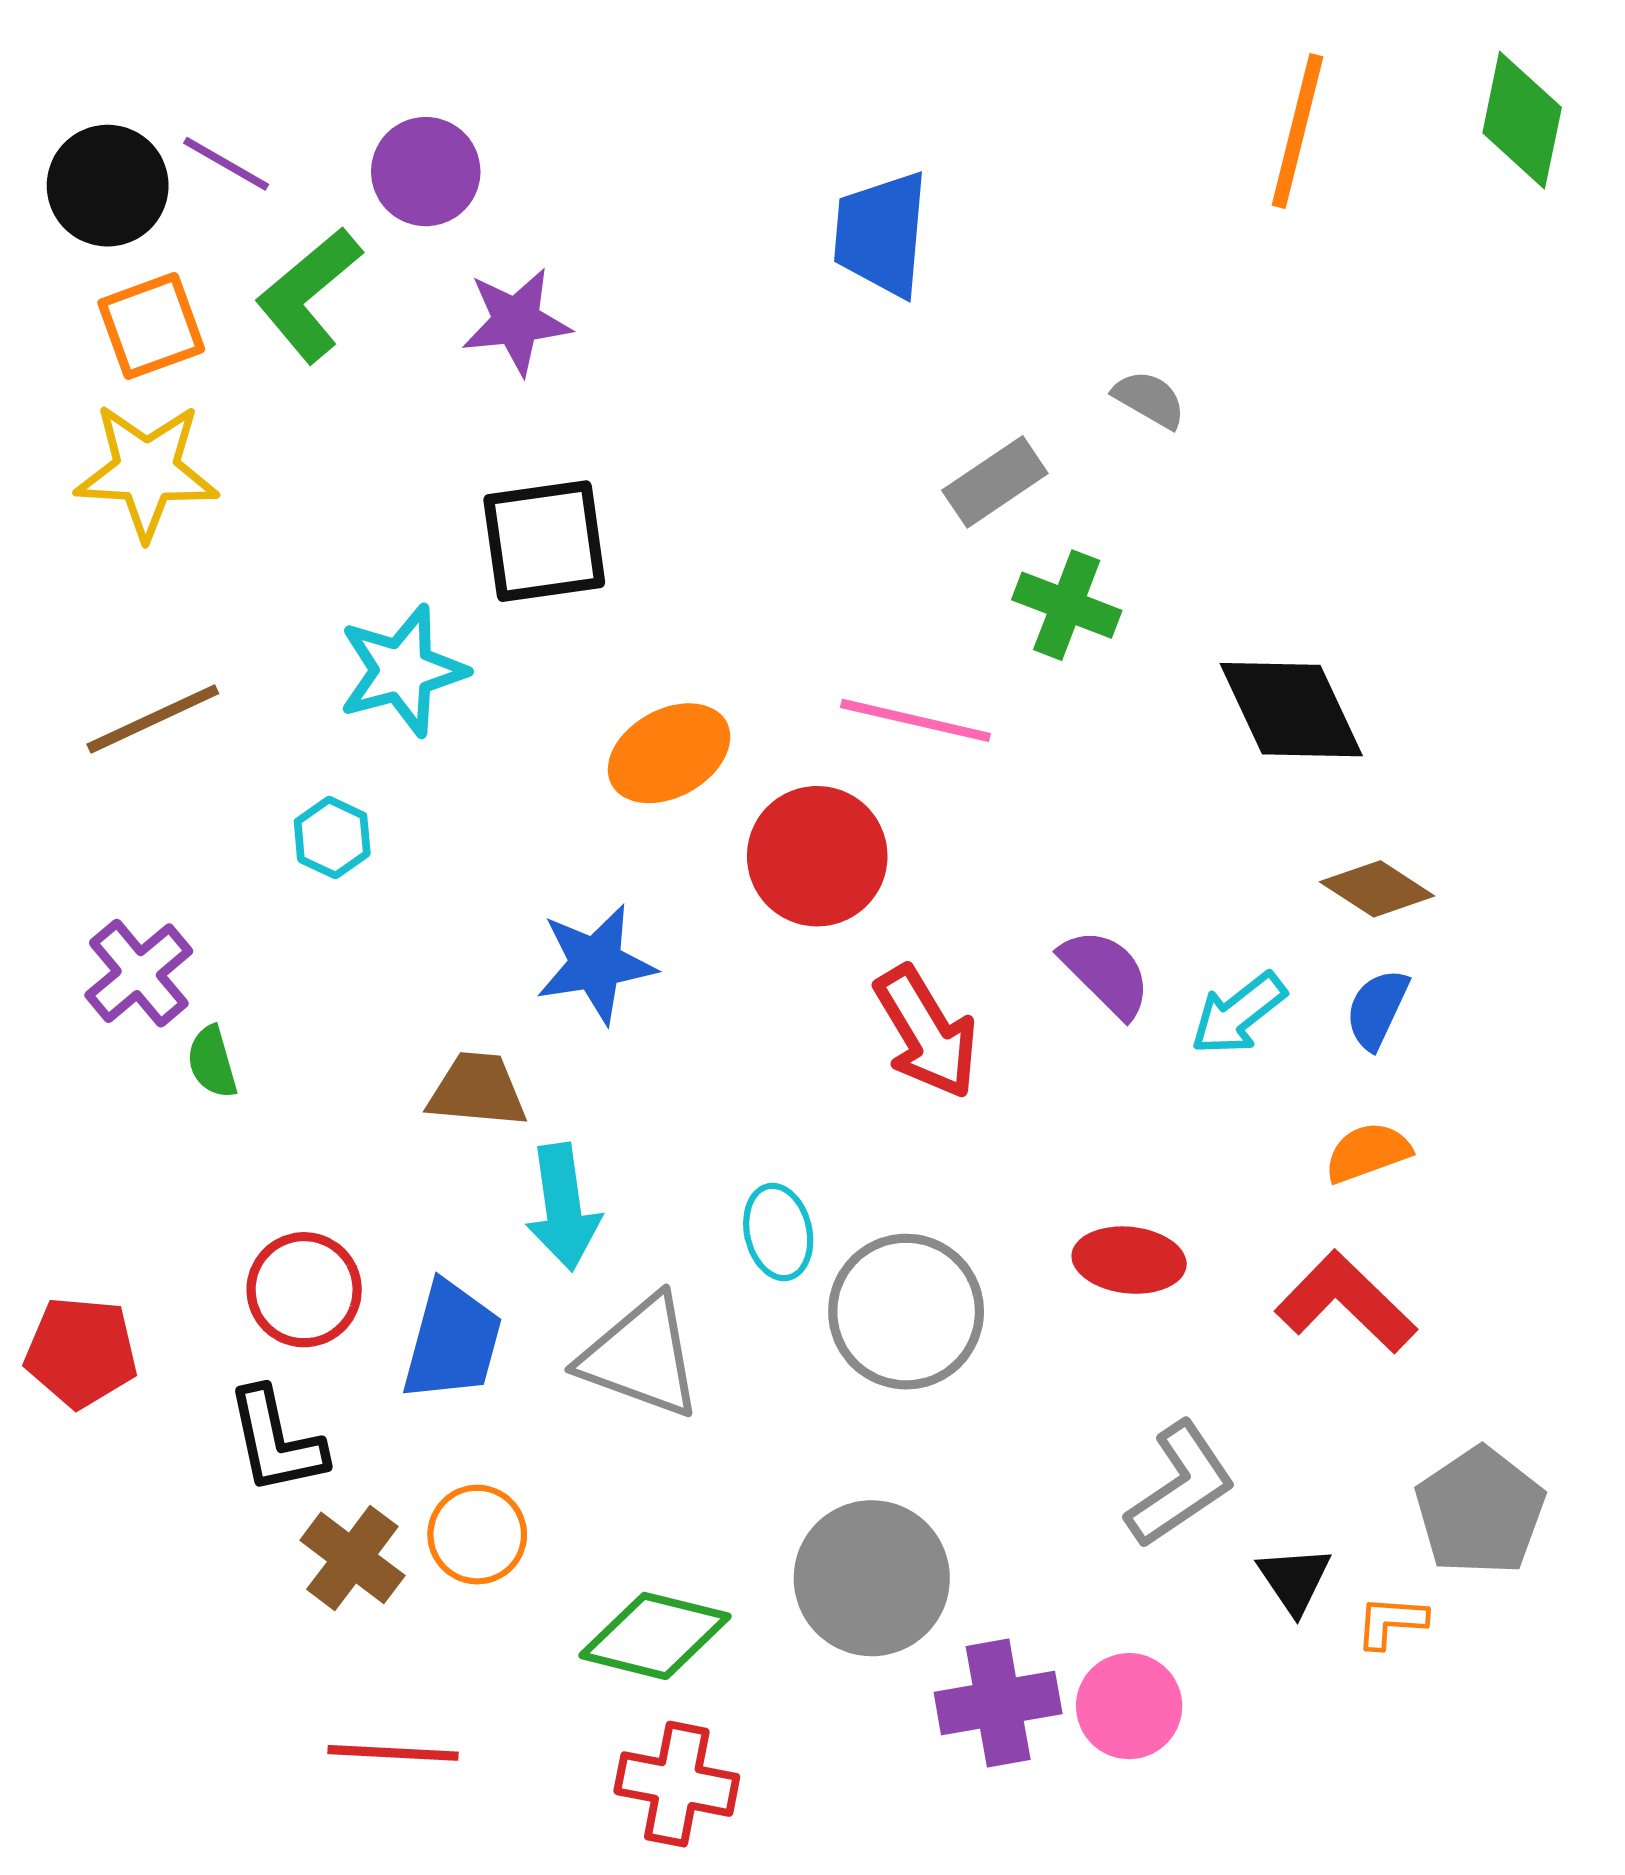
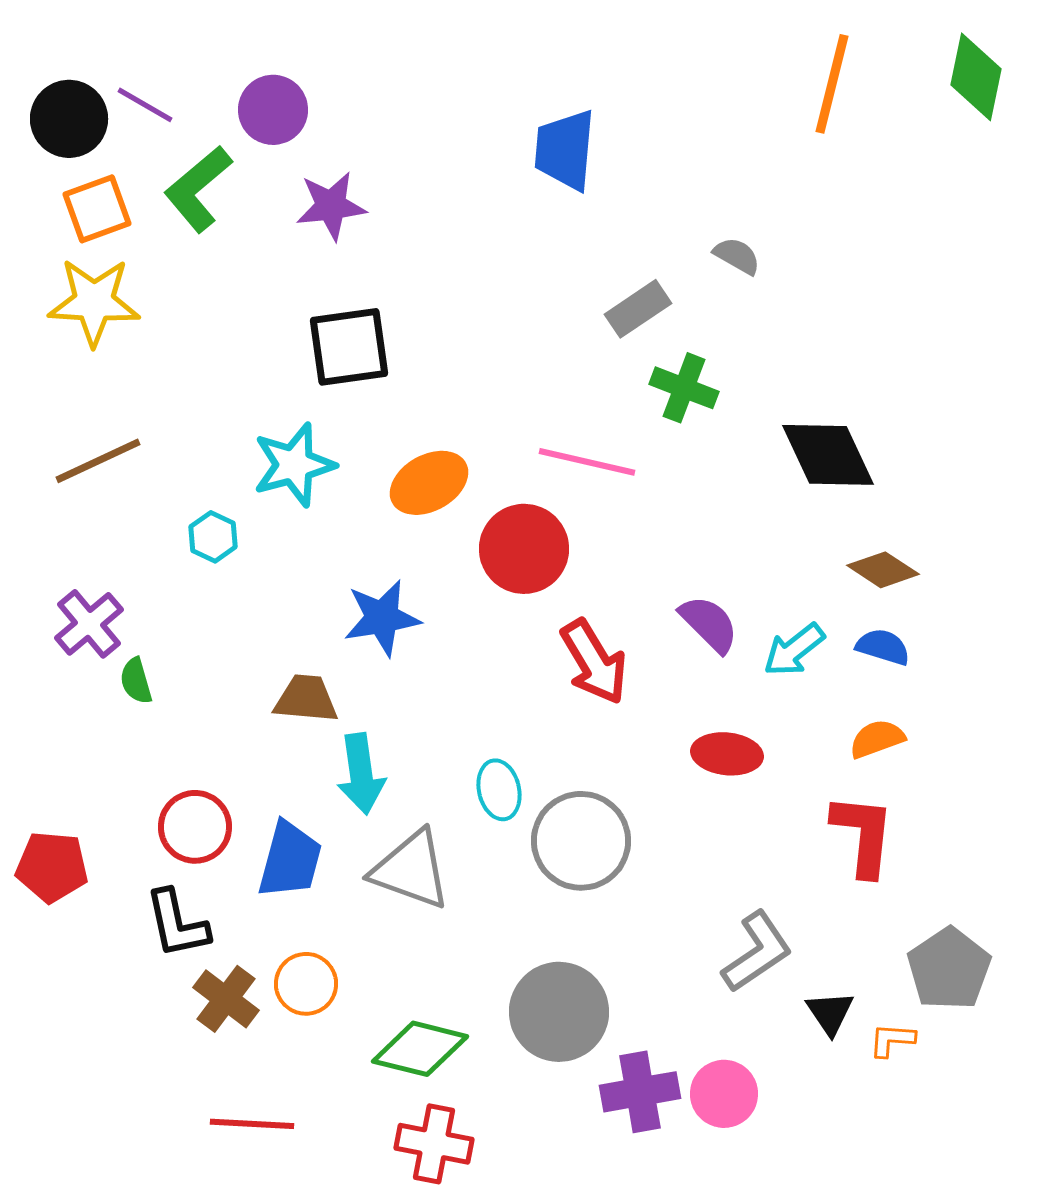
cyan star: (402, 671) -> (294, 465), moved
blue semicircle: (1377, 1009) -> (883, 647), turned 82
red ellipse: (1129, 1260) -> (727, 754), moved
red L-shape: (1346, 1302) -> (863, 835), turned 52

